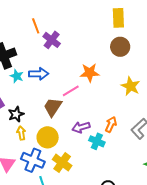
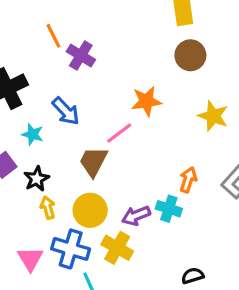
blue arrow: (39, 74) -> (66, 111), turned 54
cyan star: (17, 76) -> (33, 134), moved
purple arrow: (81, 127) -> (136, 216), moved

